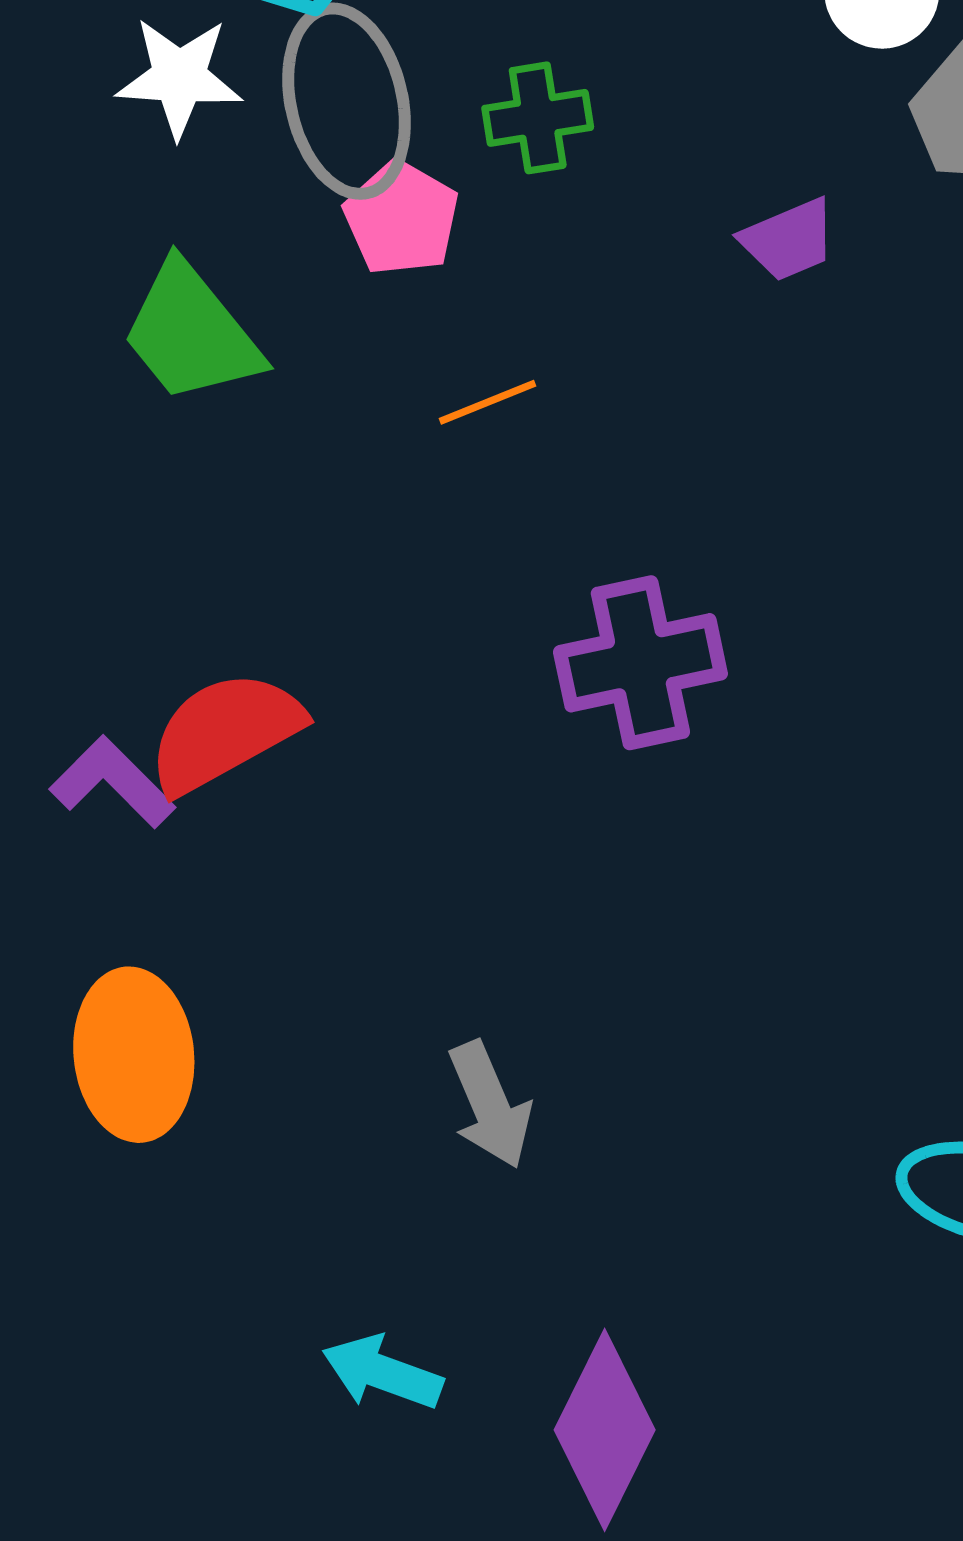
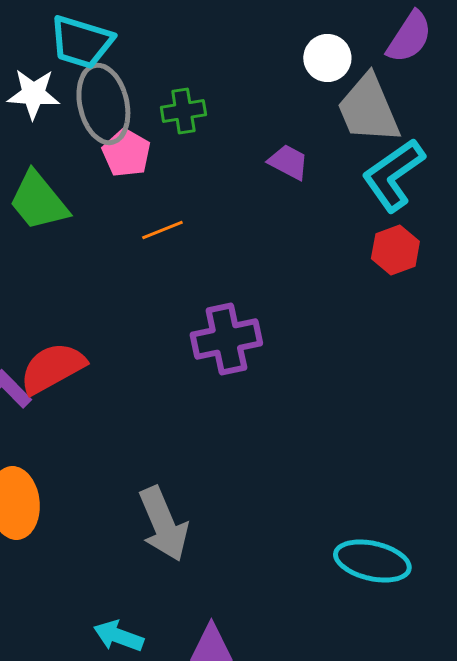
purple trapezoid: (789, 240) -> (288, 162), turned -129
gray arrow: (490, 1105) -> (163, 524), size x1.4

